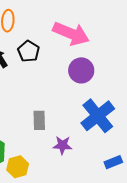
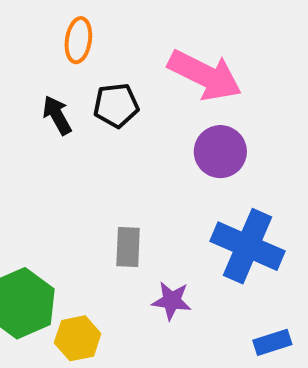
black pentagon: (29, 51) -> (116, 105), turned 30
blue cross: (98, 116) -> (248, 246), turned -32

